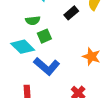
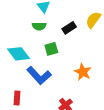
green semicircle: (33, 21) -> (39, 26), moved
green square: (44, 36) -> (51, 49), moved

